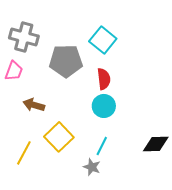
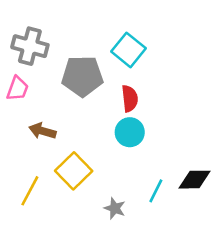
cyan line: (102, 146) -> (156, 191), moved

